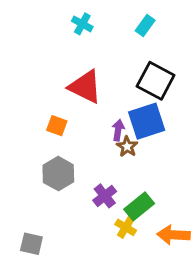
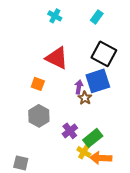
orange arrow: (174, 235) -> (101, 158), moved

